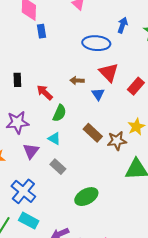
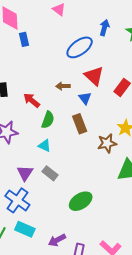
blue ellipse: (96, 43) -> (80, 47), turned -36
brown rectangle: (93, 133) -> (80, 124), moved, turned 30
purple triangle: (31, 151) -> (25, 173), moved

